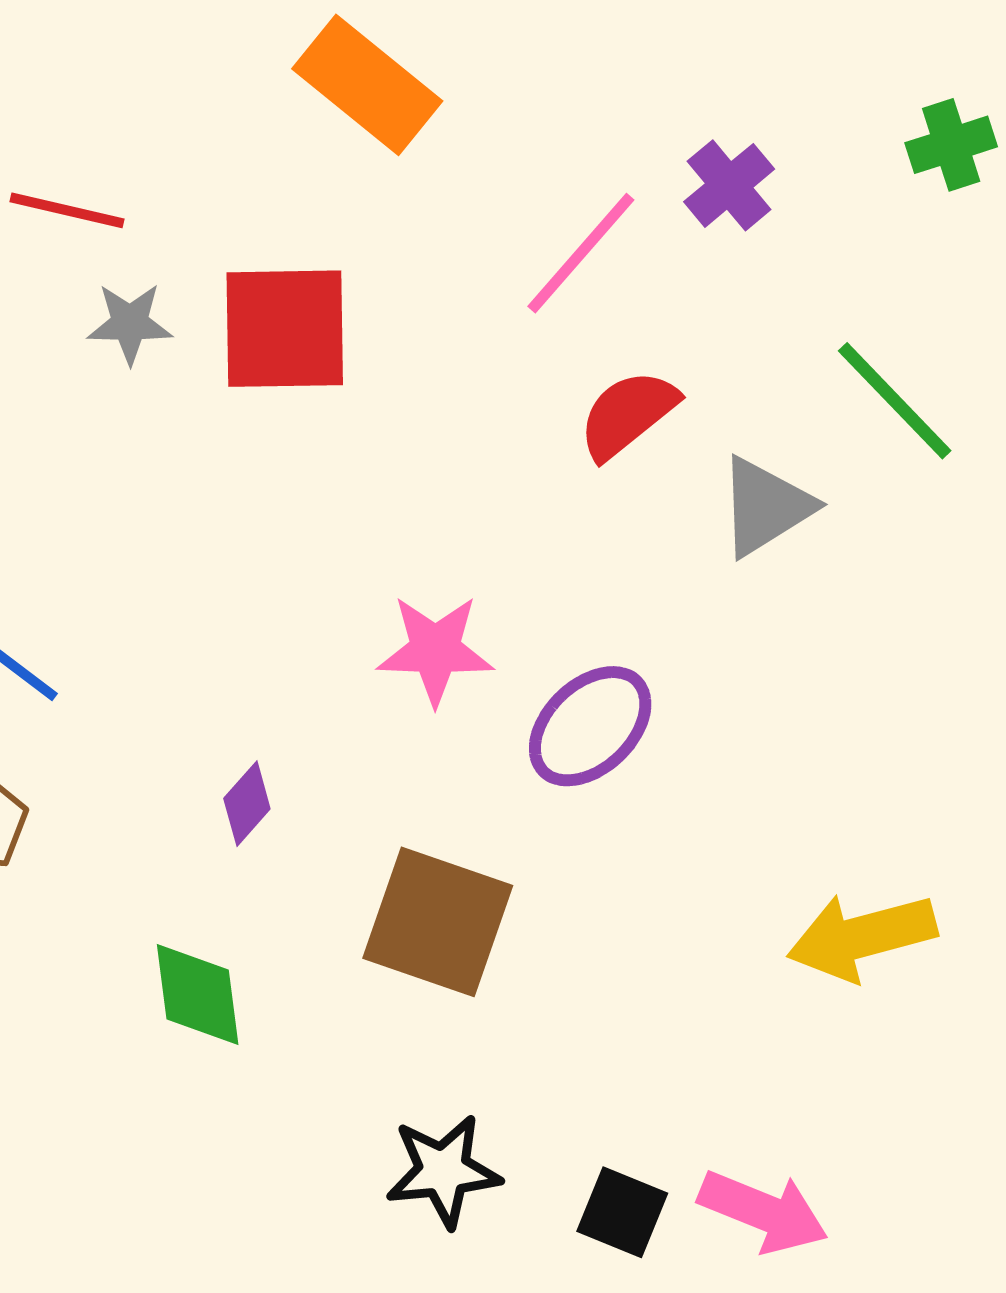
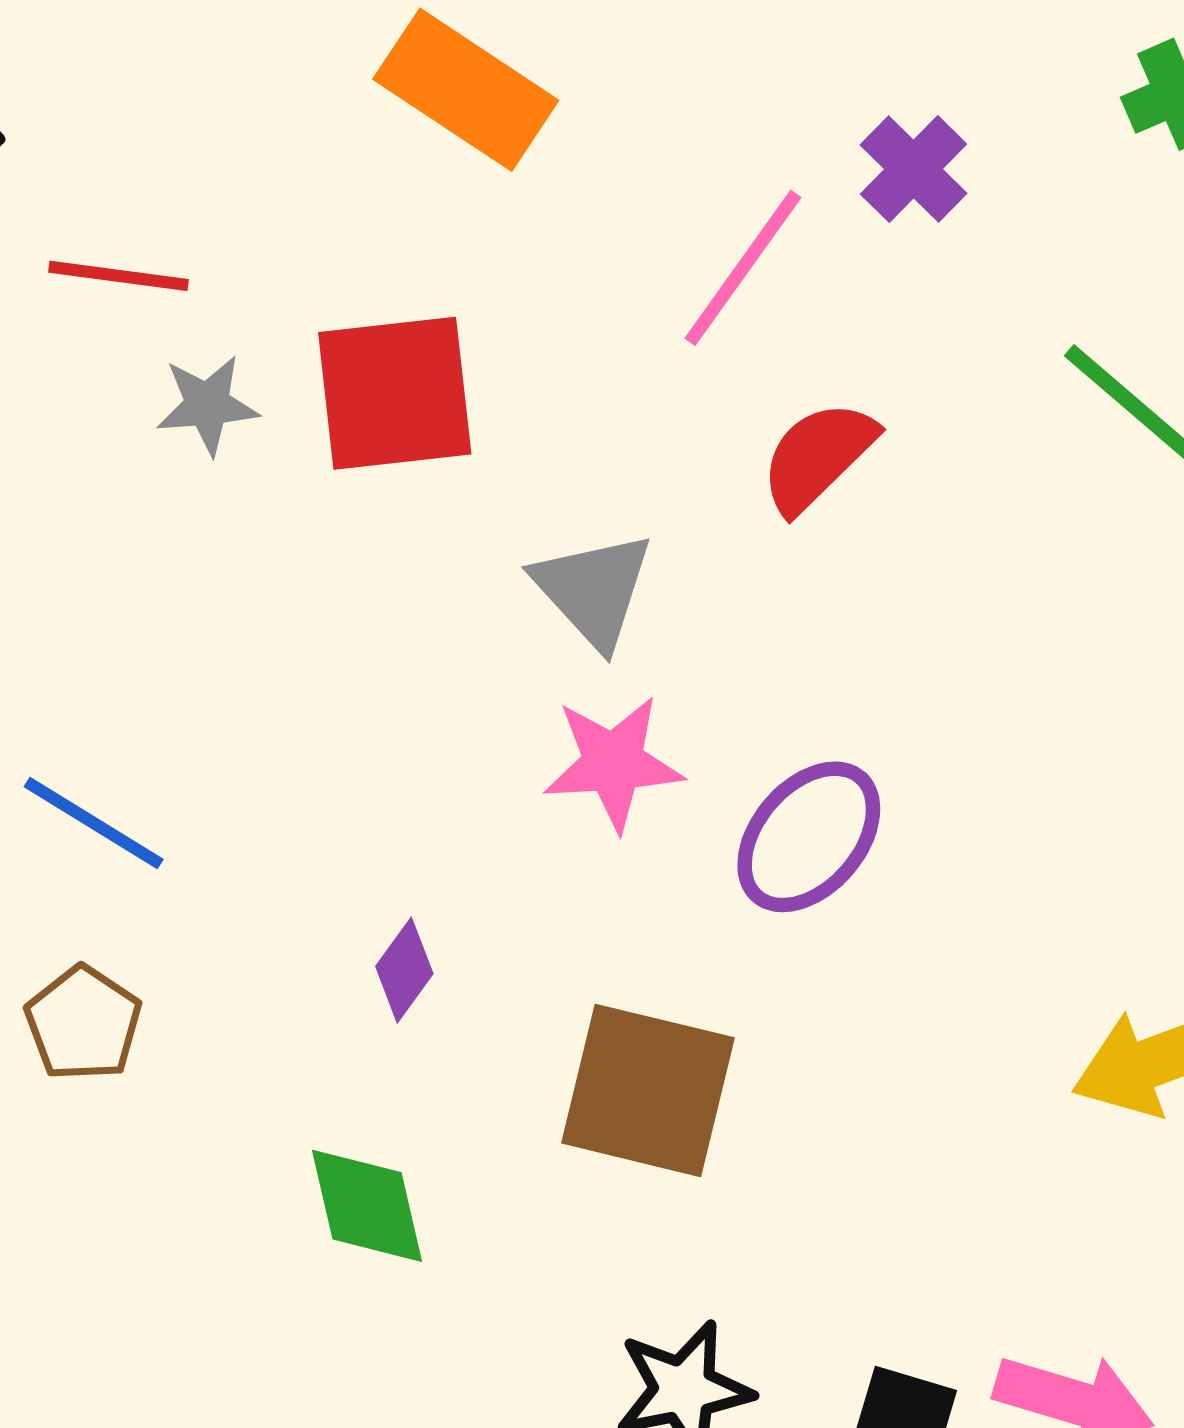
gray triangle: (766, 506) -> (593, 590), moved, turned -35

